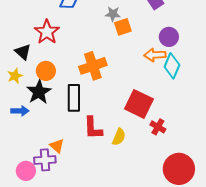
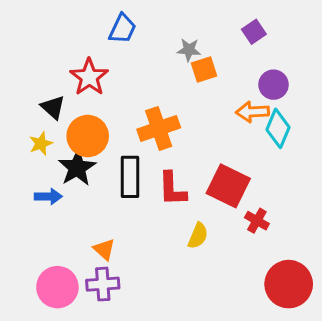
orange circle: (46, 71) -> (88, 136), size x1.4
red L-shape: (93, 128) -> (172, 189), moved
purple cross: (45, 160) -> (103, 284), moved
pink circle: (26, 171) -> (57, 287), size x1.4

